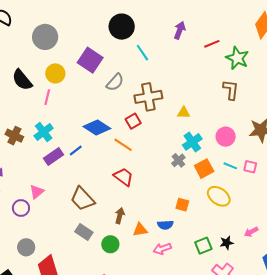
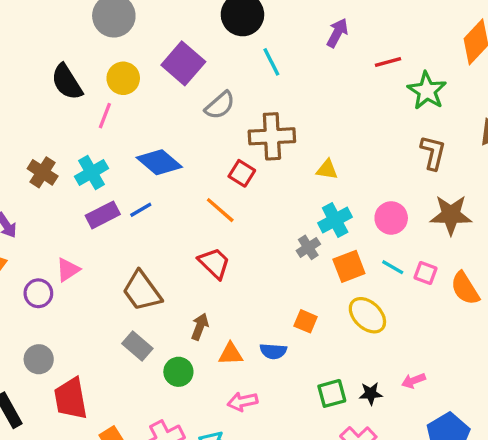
brown L-shape: (231, 90) -> (433, 153), moved
red square: (133, 121) -> (242, 173), turned -35
blue diamond: (97, 127) -> (159, 162), moved
pink arrow: (162, 249) -> (243, 402), moved

